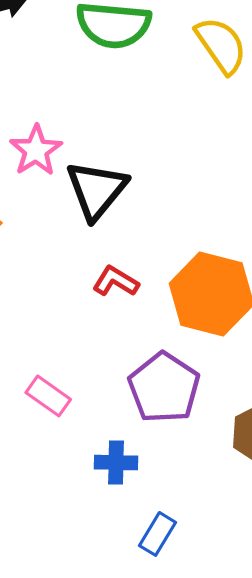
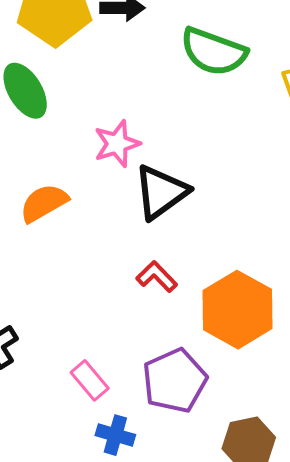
pink rectangle: (48, 396) -> (90, 380), moved

